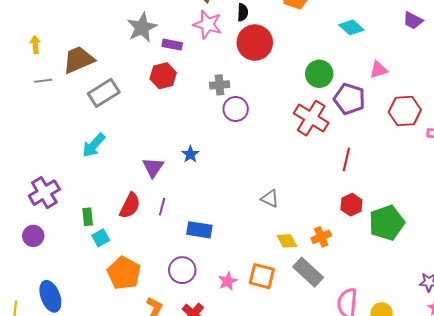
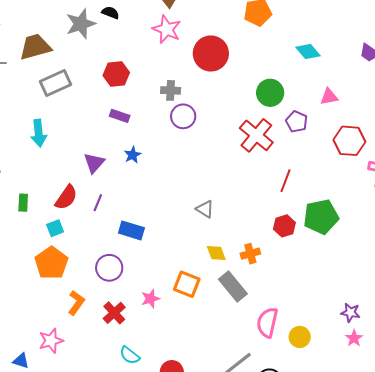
black semicircle: (243, 12) -> (110, 13), moved, turned -78
gray star: (142, 27) -> (81, 24), moved
purple rectangle: (172, 45) -> (120, 116), moved
purple pentagon: (349, 99) -> (297, 122), size x0.7
cyan arrow: (94, 145) -> (39, 133), turned -56
green pentagon: (387, 223) -> (321, 217), moved
cyan square: (101, 238) -> (55, 228), moved
pink star: (228, 281) -> (150, 299), moved

